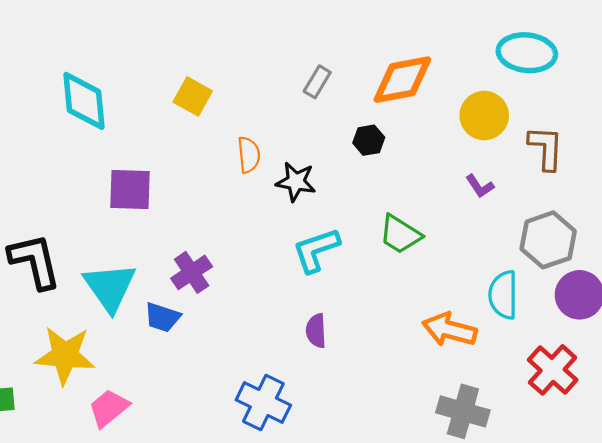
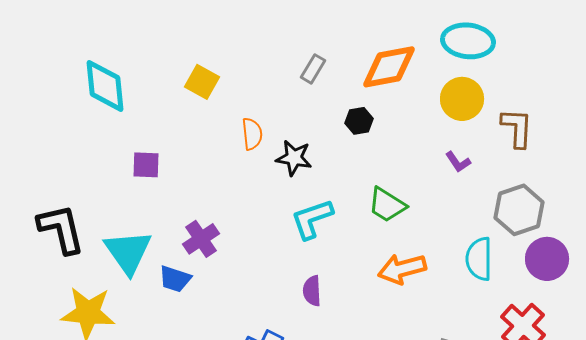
cyan ellipse: (527, 53) -> (468, 41), moved
purple square: (130, 189) -> (146, 165), size x0.7
orange arrow: (449, 330) -> (402, 269), moved, turned -30

